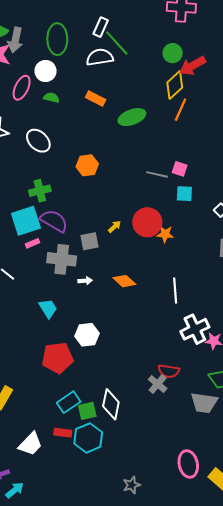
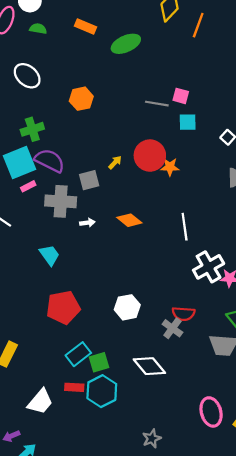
orange line: (181, 110) -> (198, 25), moved
white hexagon: (87, 335) -> (127, 307), moved
white diamond: (111, 404) -> (149, 366), moved, turned -48

